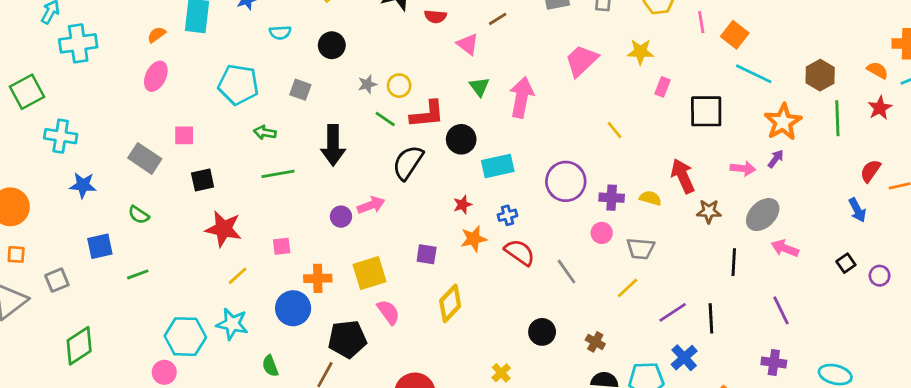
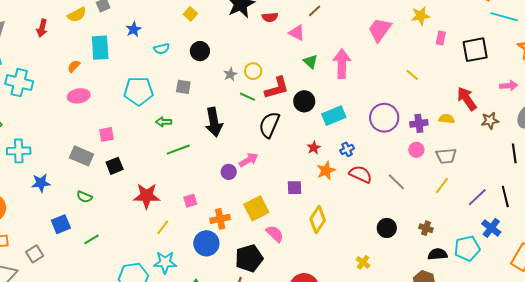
cyan cross: (78, 43) -> (19, 83), turned 32
pink ellipse: (156, 76) -> (79, 96), turned 65
black square: (203, 180) -> (115, 166), moved

